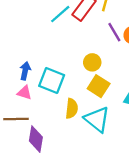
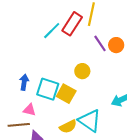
yellow square: (99, 86) -> (66, 94), moved
pink triangle: (24, 93) -> (29, 110), moved
yellow semicircle: (72, 109) -> (68, 127), moved, turned 60

